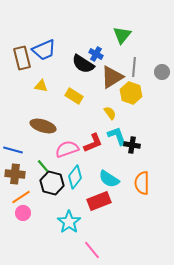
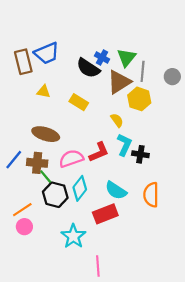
green triangle: (122, 35) -> (127, 57), moved
cyan L-shape: (117, 136) -> (124, 145), turned 45
blue line: (13, 150) -> (14, 160), turned -66
brown cross: (15, 174) -> (37, 163), moved
pink line: (92, 250) -> (98, 266), turned 36

